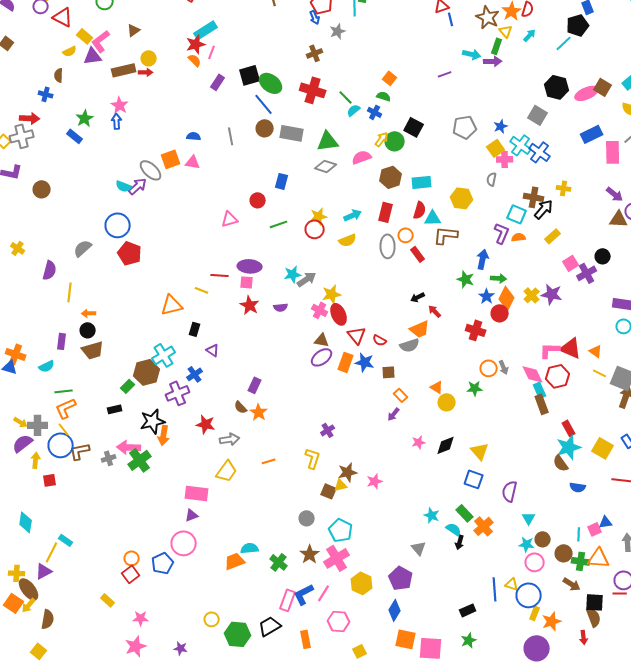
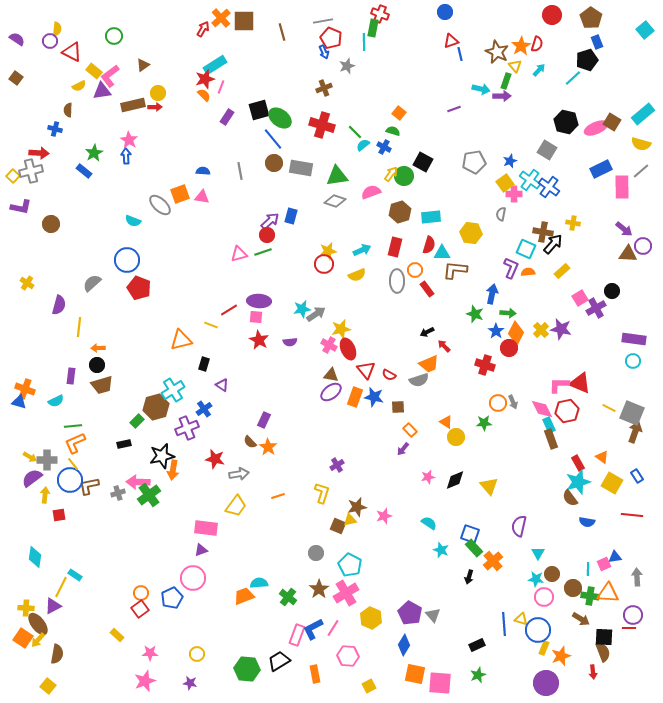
purple arrow: (138, 186) -> (270, 221), moved
green line: (279, 224) -> (263, 252), moved
red line: (220, 275) -> (229, 310), turned -36
orange triangle: (596, 351) -> (602, 457), moved
blue square: (474, 479) -> (470, 534), moved
cyan semicircle: (454, 529) -> (429, 523), moved
gray triangle: (419, 548) -> (433, 615), moved
yellow circle: (212, 619) -> (197, 654), moved

